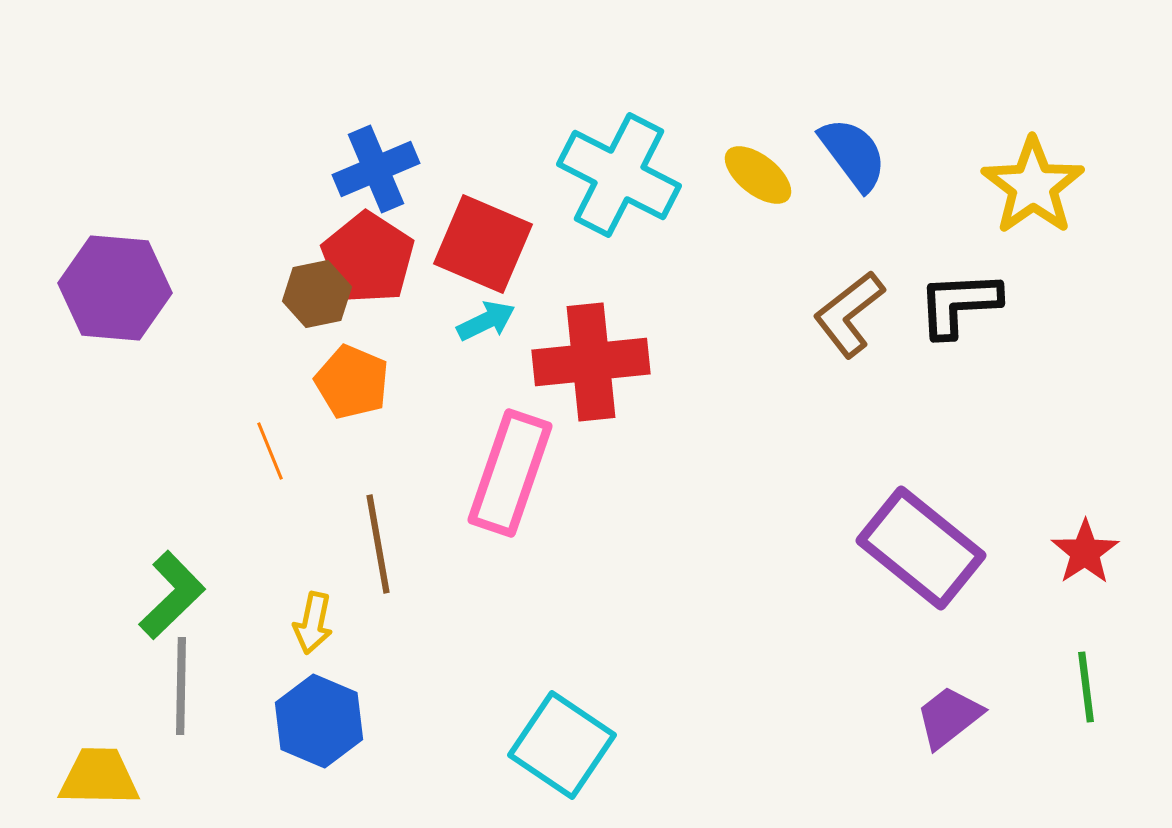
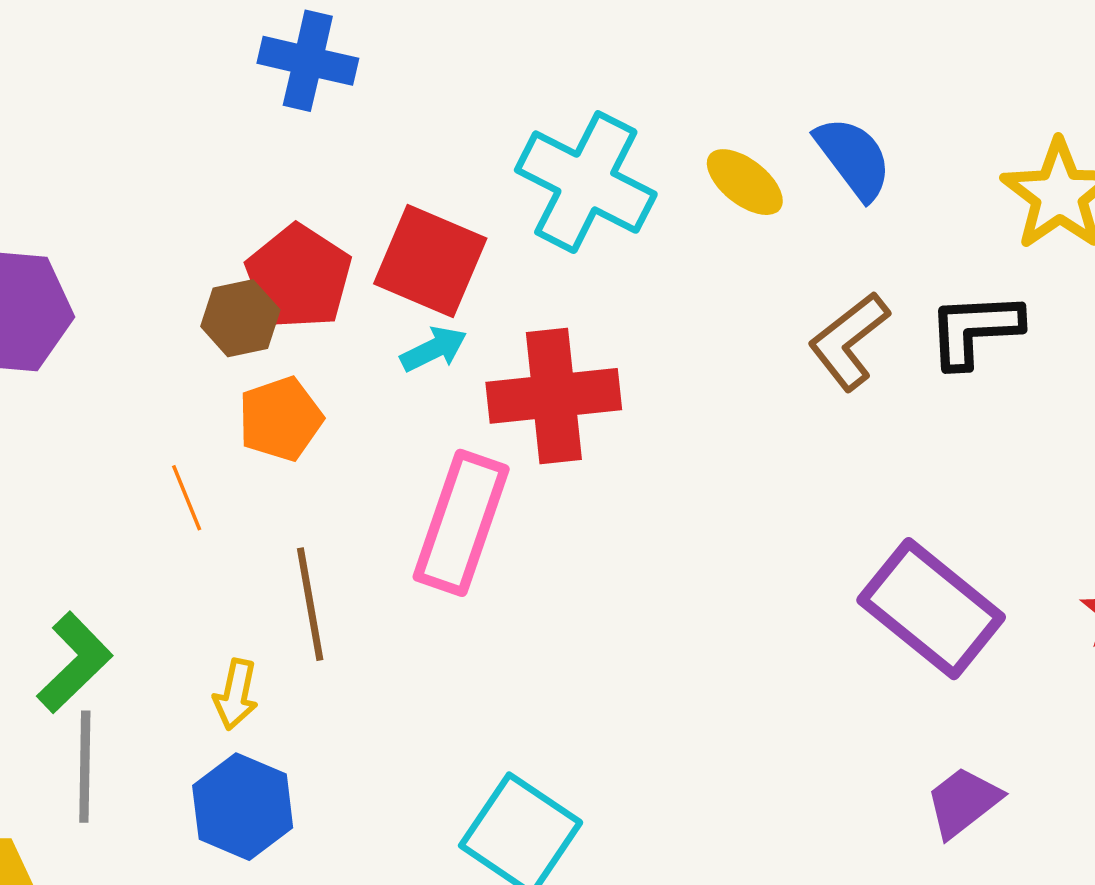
blue cross: (376, 169) -> (308, 61), moved, turned 36
orange pentagon: (352, 382) -> (280, 419), turned 30

